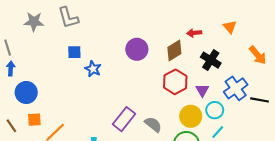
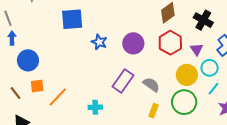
purple circle: (137, 49) -> (133, 43), moved
blue square: (74, 52) -> (72, 19), size x1.6
blue star: (93, 69) -> (99, 42), moved

